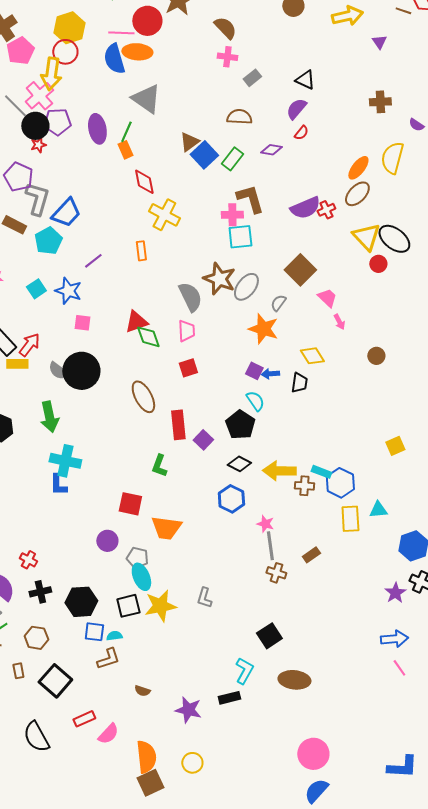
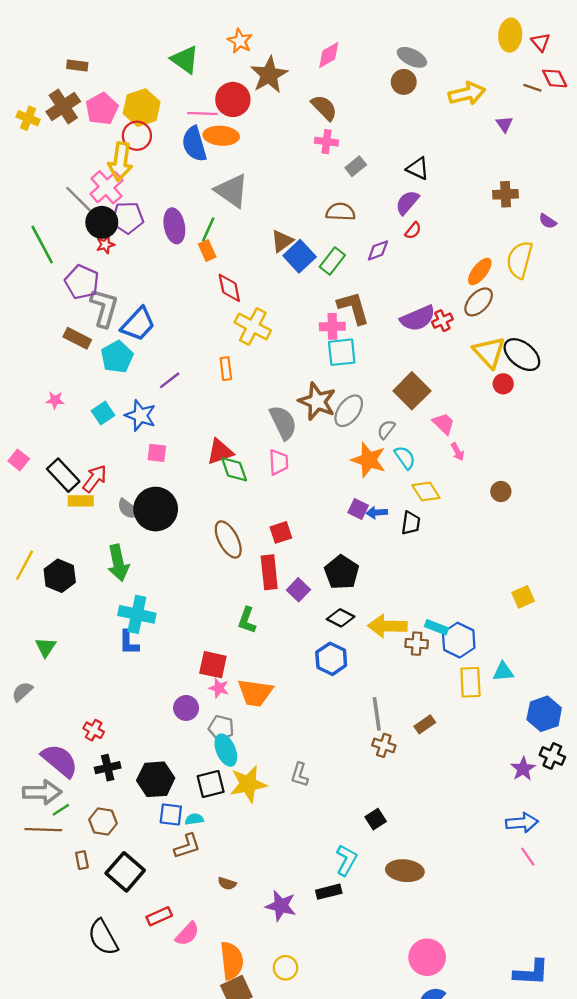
pink pentagon: (20, 51) -> (102, 109), moved
purple diamond: (271, 150) -> (378, 250), turned -30
red square: (188, 368) -> (281, 532), moved
cyan semicircle: (255, 401) -> (405, 458), moved
pink star: (265, 524) -> (219, 688), moved
black square: (269, 636) -> (376, 819), size x0.7

